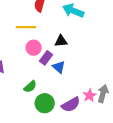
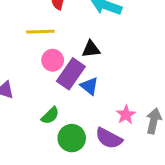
purple rectangle: (46, 58) -> (71, 74), size x1.5
pink star: (89, 95) -> (126, 115), moved
purple semicircle: (71, 105) -> (109, 138), turned 60

